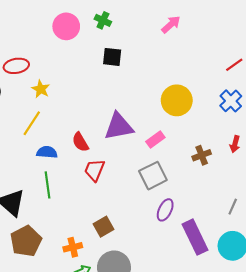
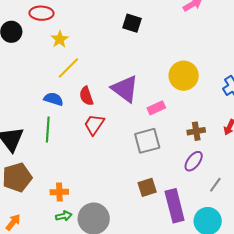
yellow line: (32, 123) -> (68, 68), moved
purple triangle: (119, 126) -> (125, 89), turned 36
purple ellipse: (165, 210) -> (194, 161), moved
brown square: (104, 227) -> (147, 187), moved

